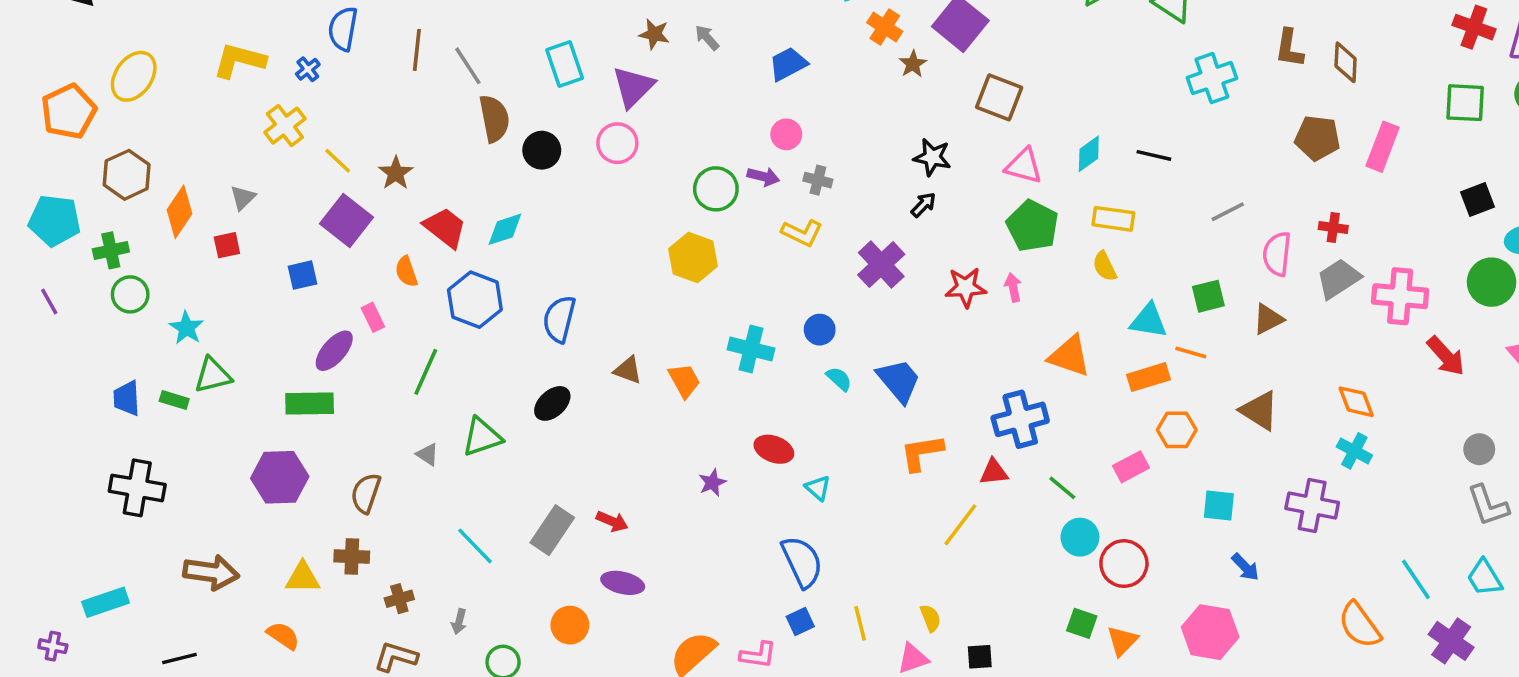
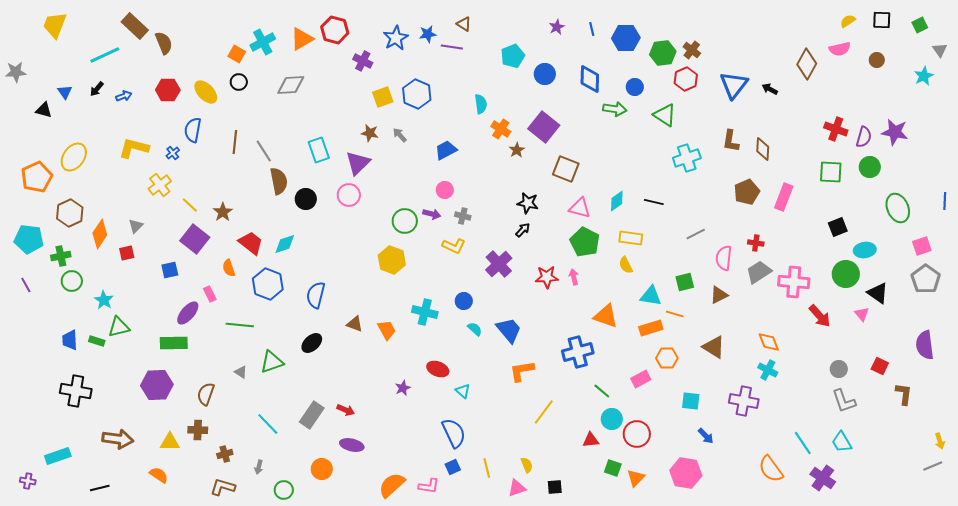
brown pentagon: (1317, 138) -> (747, 192), turned -30
green line: (426, 372) -> (240, 325), turned 72
red triangle: (994, 472) -> (591, 440), moved

